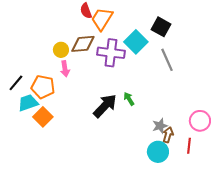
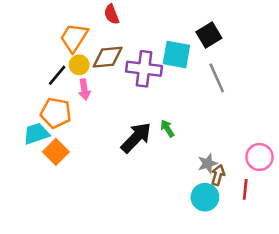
orange trapezoid: (102, 19) -> (74, 38), moved
black square: (161, 27) -> (209, 35), turned 30
cyan square: (136, 42) -> (176, 54), turned -35
black line: (16, 83) -> (57, 75), moved

